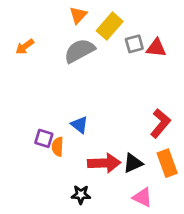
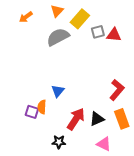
orange arrow: (25, 47) -> (26, 17), moved
blue triangle: (79, 125) -> (58, 91), turned 32
purple square: (44, 138) -> (32, 112), moved
red arrow: (104, 163) -> (76, 119), turned -55

